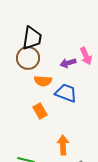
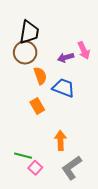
orange semicircle: (43, 81) -> (40, 76), turned -114

